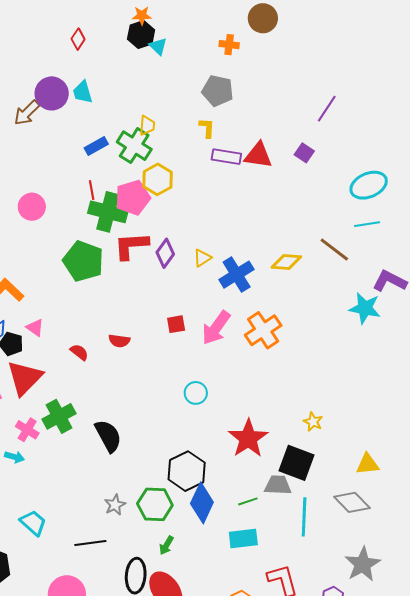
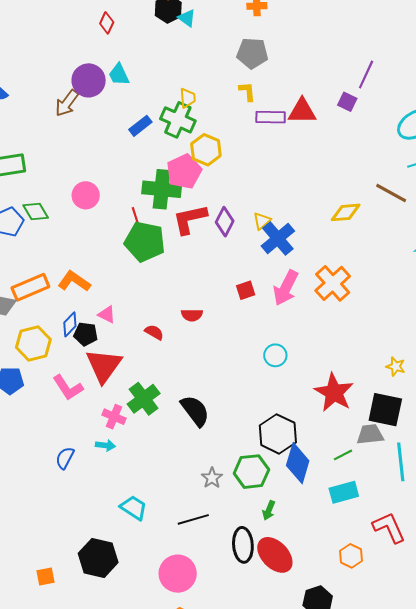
purple line: (327, 109) -> (366, 74), moved
red line: (92, 190) -> (136, 217), moved
blue cross: (237, 275) -> (278, 238), moved

